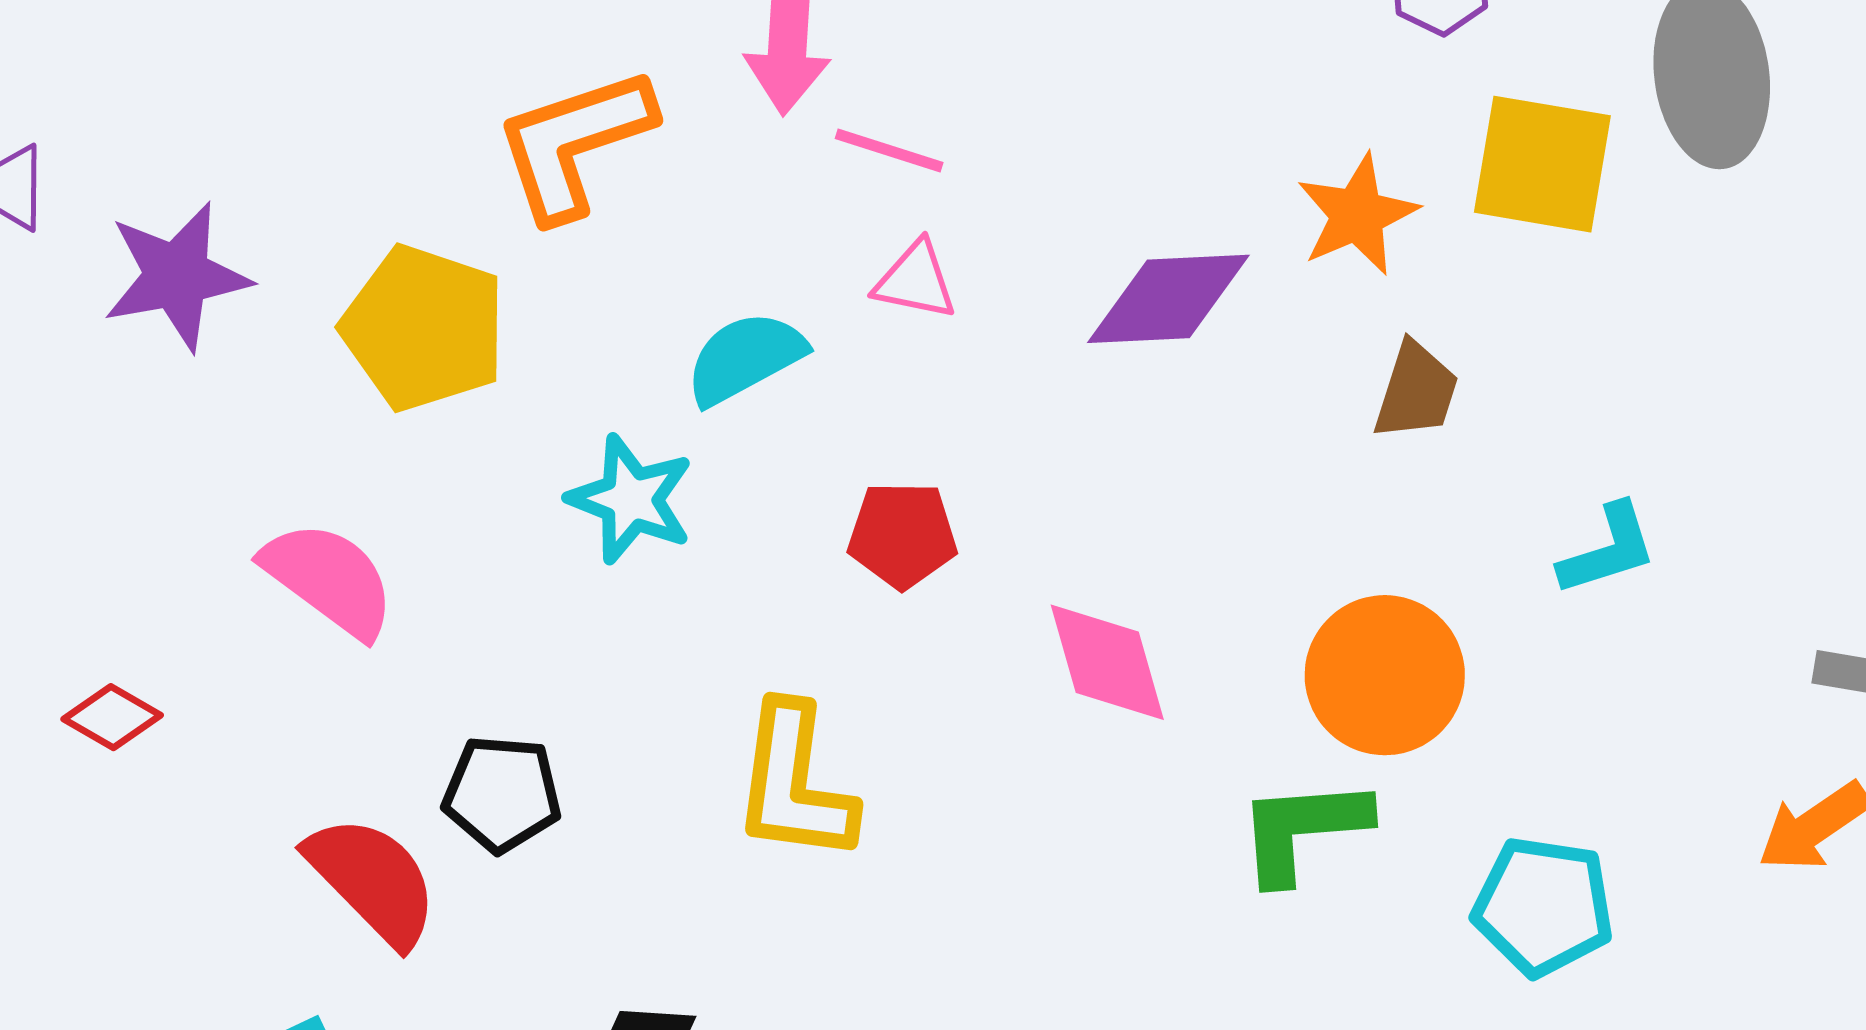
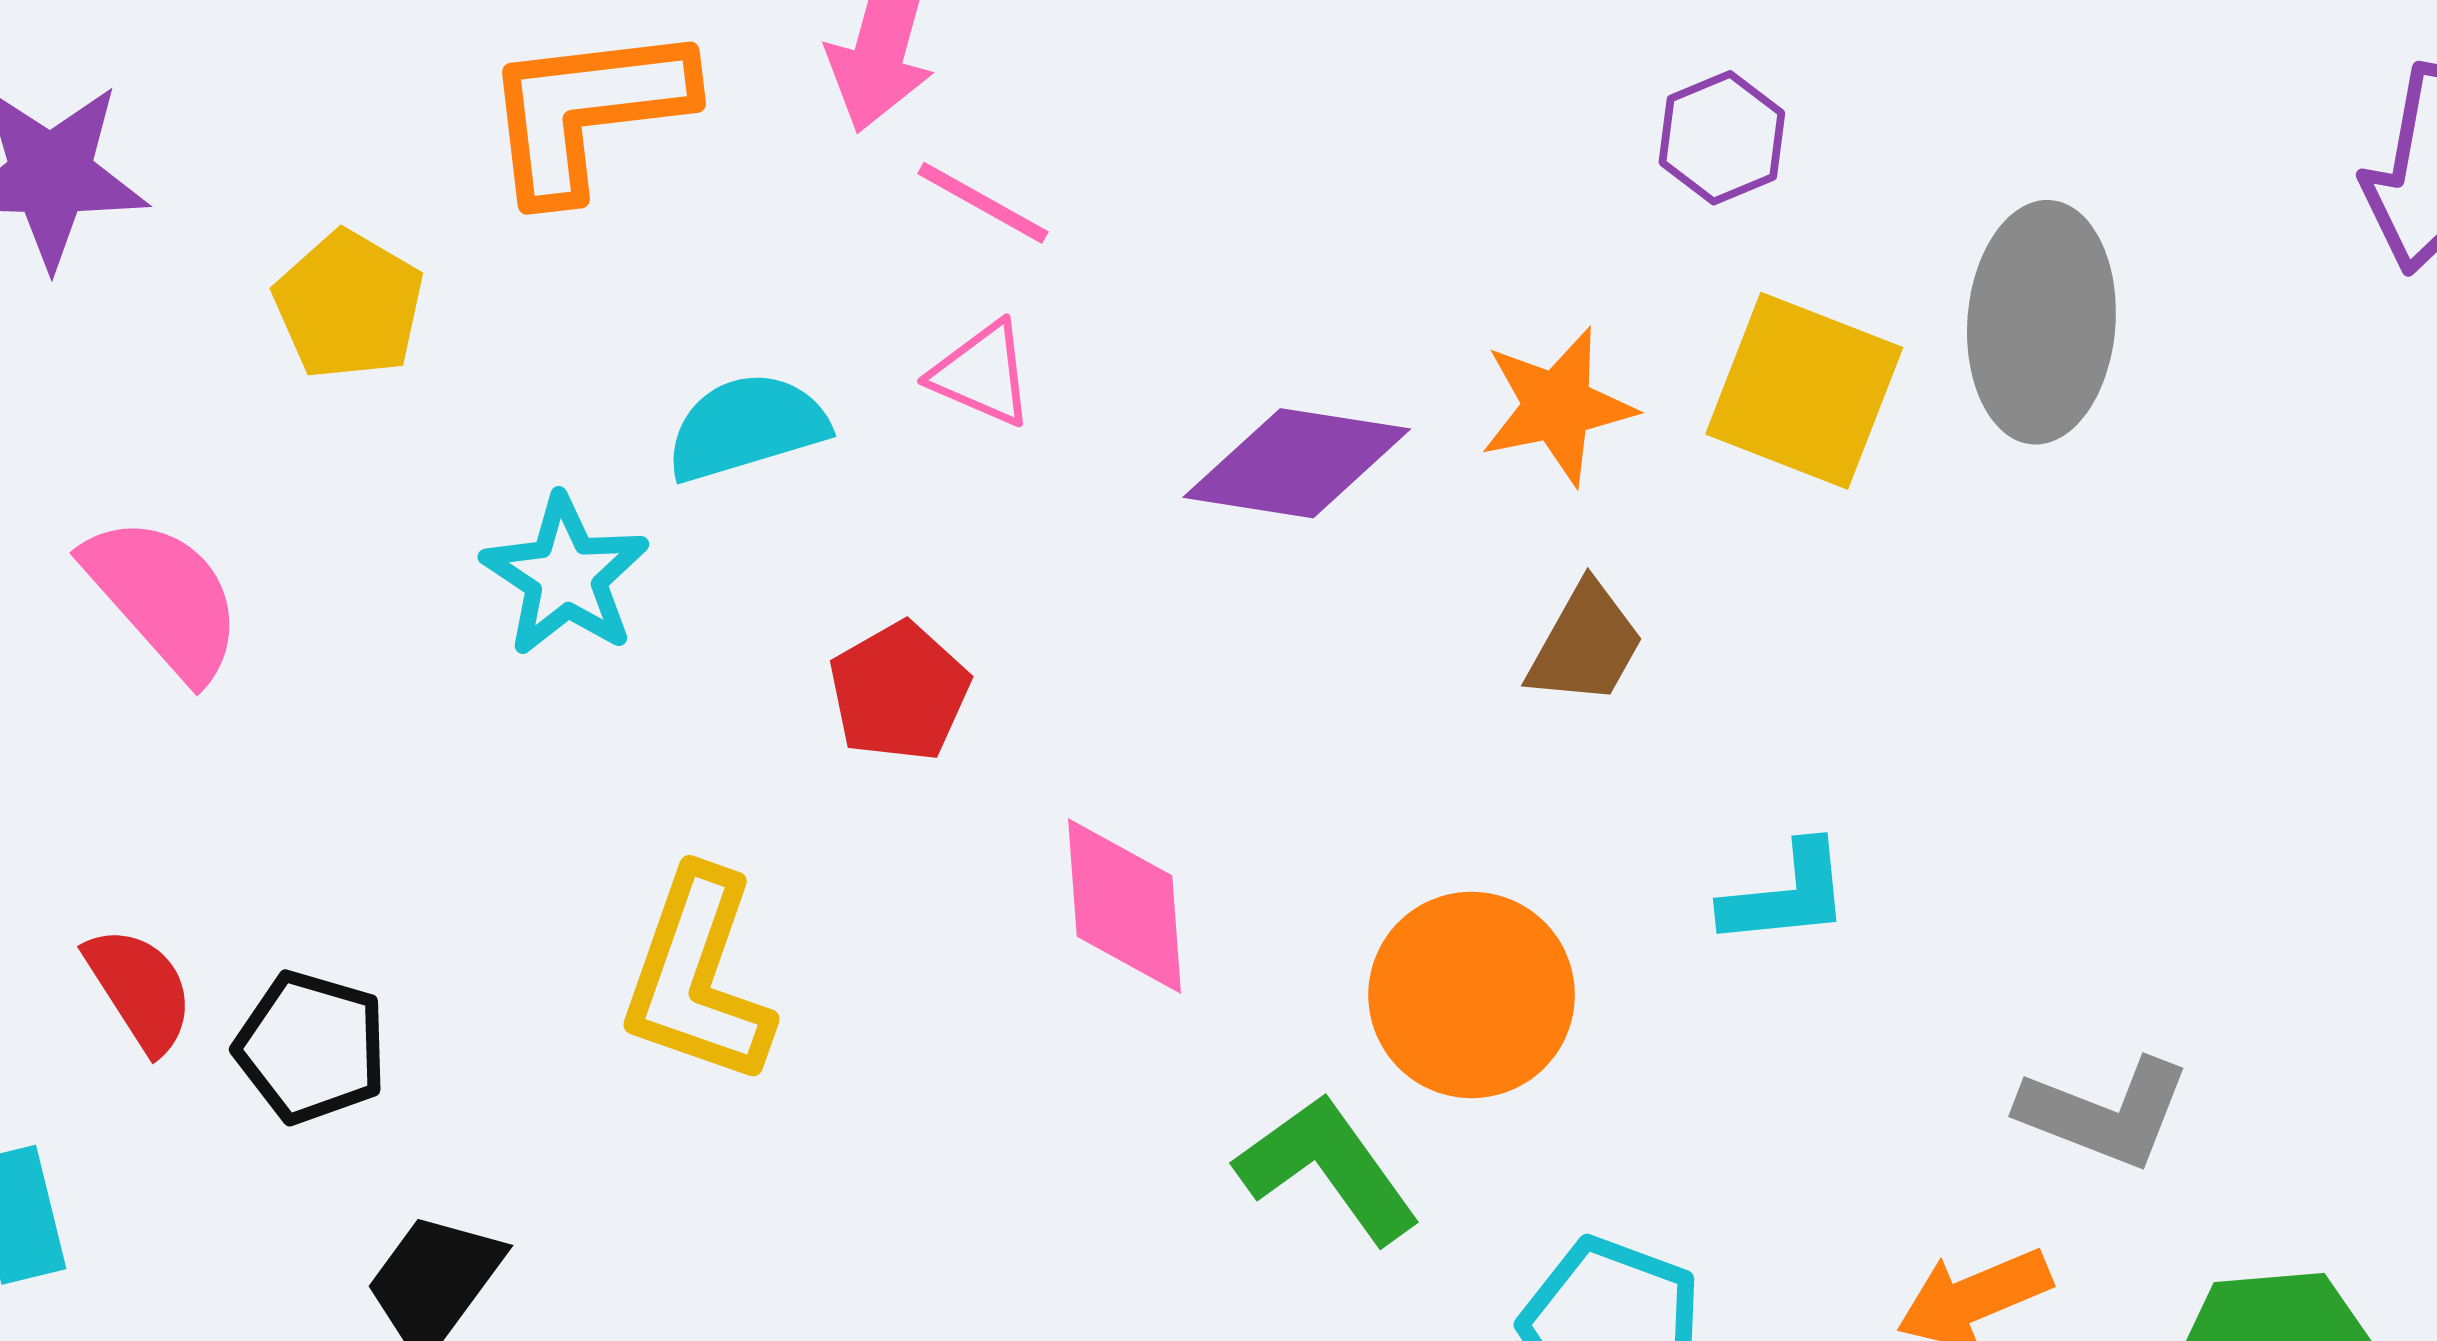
yellow pentagon: (424, 328) -> (349, 305), size x0.7
red pentagon: (902, 535) -> (899, 692), turned 30
black pentagon: (502, 794) -> (311, 1047), moved
green L-shape: (1303, 830) -> (1328, 1168), turned 47
red semicircle: (373, 880) -> (140, 989), size x0.7

